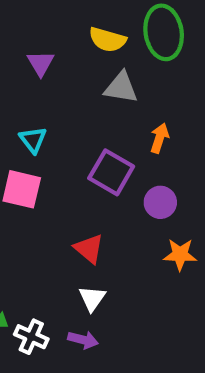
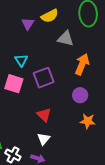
yellow semicircle: (107, 40) -> (50, 16), moved, turned -48
orange arrow: (159, 138) -> (82, 64), size x1.5
purple square: (111, 172) -> (44, 78), moved, turned 35

